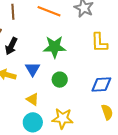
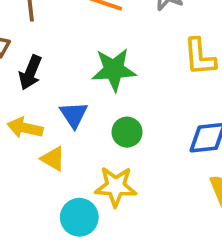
yellow triangle: (33, 99) -> (53, 159), moved
yellow star: (63, 118) -> (116, 186), moved

